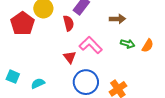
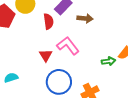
brown arrow: (117, 19) -> (85, 18), moved
green arrow: (128, 44) -> (108, 61), moved, turned -32

